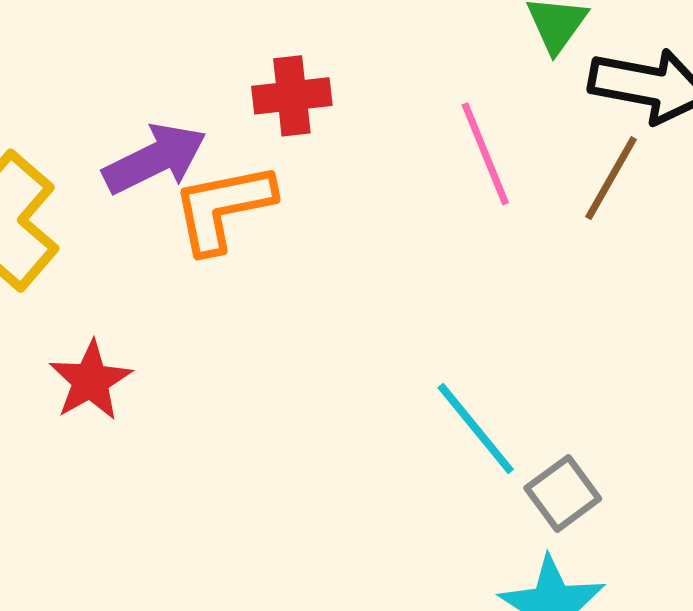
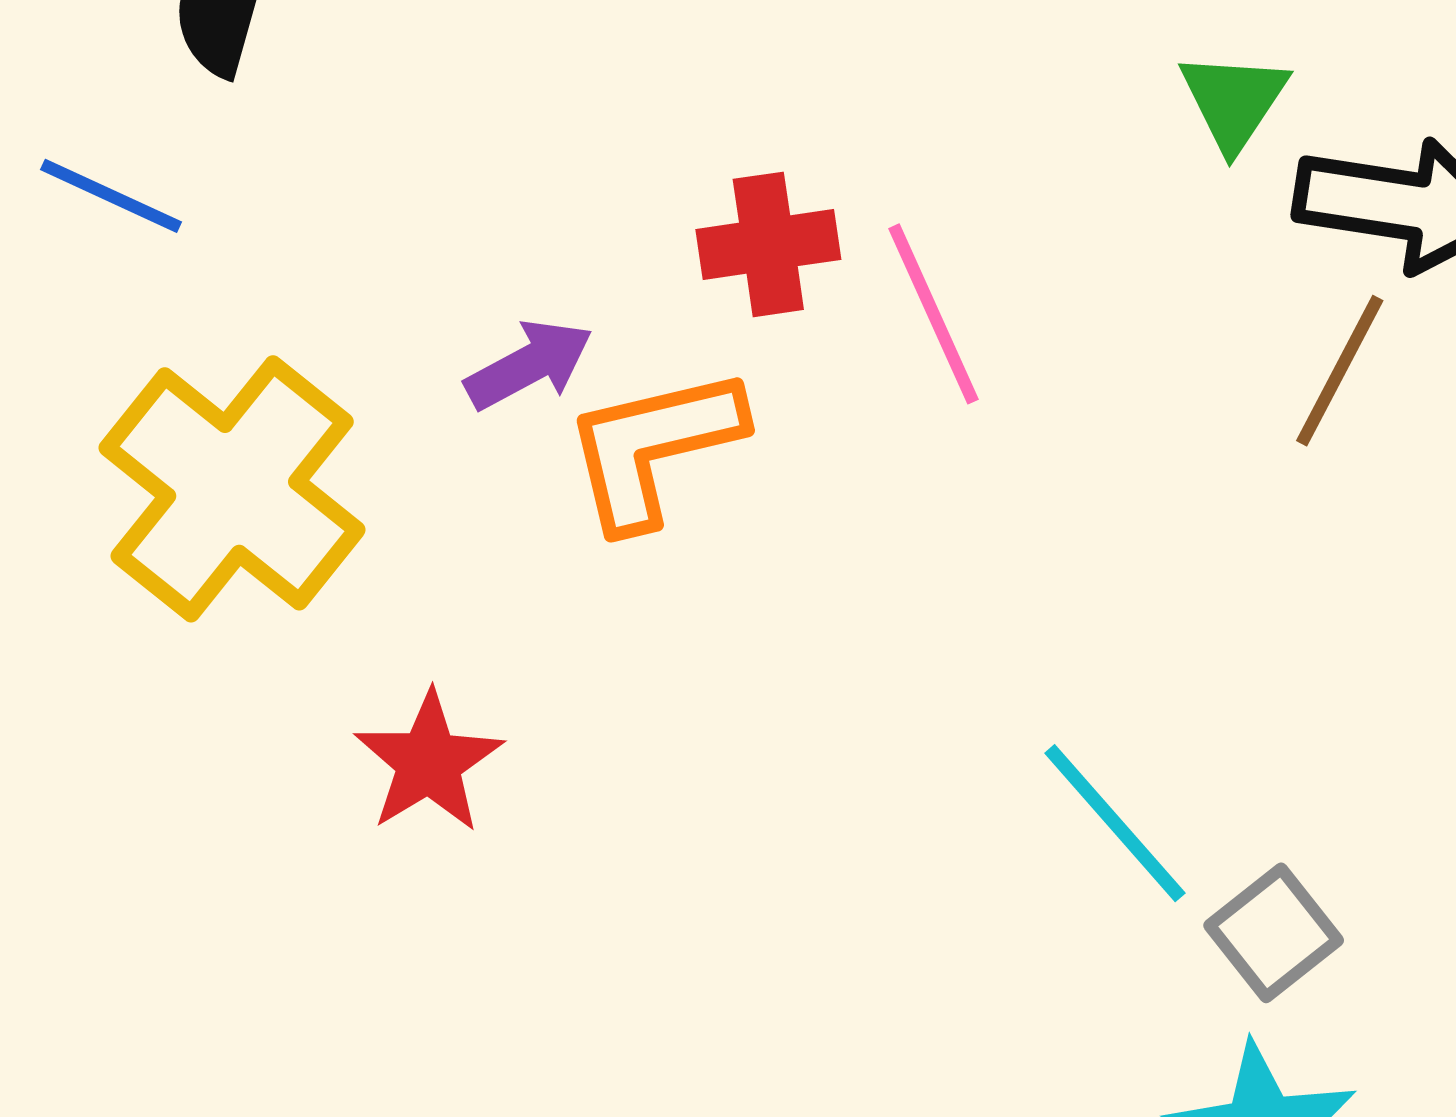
pink line: (485, 154) -> (934, 314), moved
purple arrow: (155, 159) -> (529, 365), size x0.7

